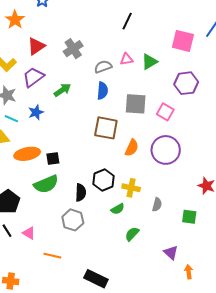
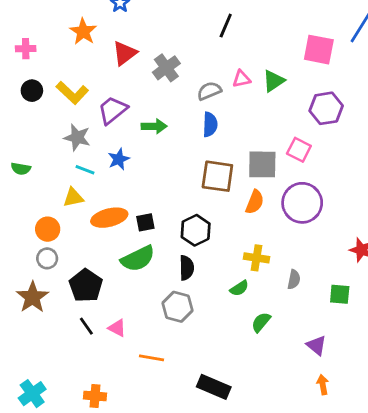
black line: (127, 21) -> (226, 26), moved
red triangle: (36, 46) -> (125, 53), moved
green arrow: (62, 90) -> (154, 126), turned 36
gray square: (136, 104) -> (262, 164), moved
black hexagon: (104, 180) -> (196, 230), moved
orange arrow: (189, 272) -> (323, 385), moved

